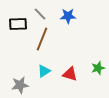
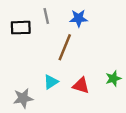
gray line: (40, 14) -> (46, 16), turned 32
brown line: (42, 39) -> (65, 47), moved

